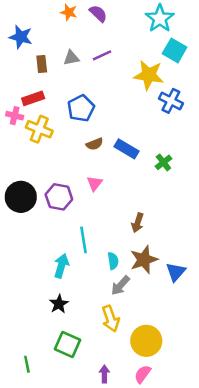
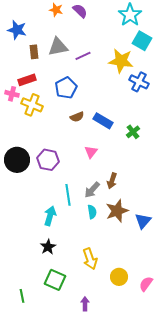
purple line: (102, 55) -> (83, 56), moved
gray triangle: (71, 58) -> (58, 47), size x1.5
pink triangle: (95, 183) -> (91, 152), moved
gray arrow: (120, 285) -> (92, 190), moved
yellow circle: (146, 341) -> (119, 277), size x0.7
pink semicircle: (143, 374) -> (146, 284), moved

